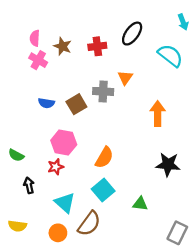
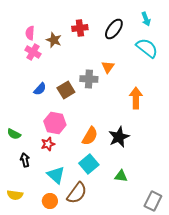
cyan arrow: (183, 22) -> (146, 19), moved
red cross: (97, 46) -> (80, 28), moved
blue semicircle: (46, 103) -> (40, 89), turned -56
black star: (168, 164) -> (119, 137), moved, turned -30

